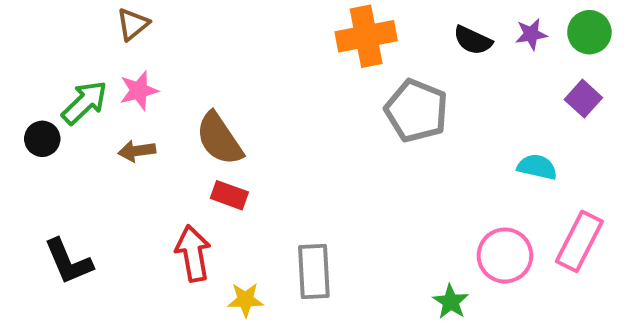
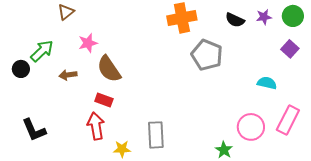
pink star: (139, 91) -> (88, 43), moved
red rectangle: (229, 195) -> (104, 100), moved

